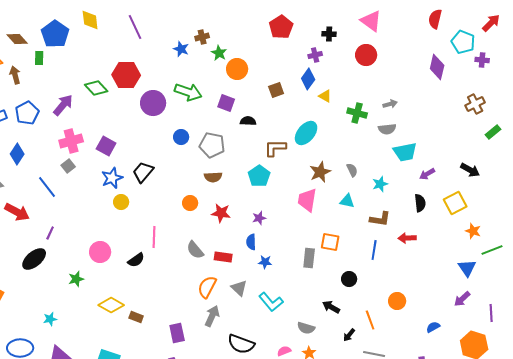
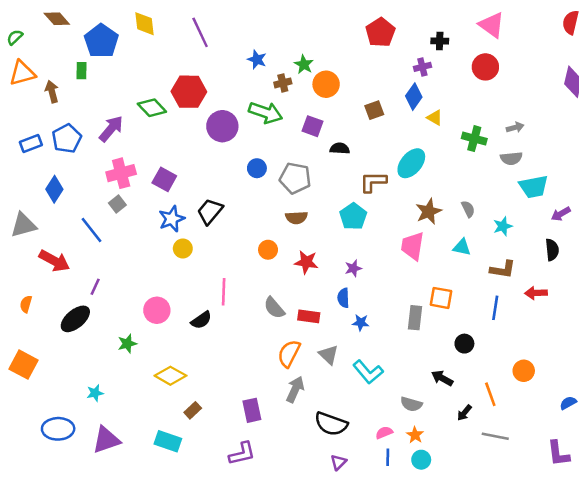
brown cross: (202, 37) -> (283, 83), moved
brown diamond: (17, 39) -> (57, 19), moved
brown rectangle: (136, 317) -> (193, 410), moved, turned -64

